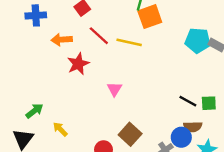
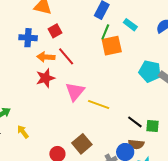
blue cross: (36, 15) -> (28, 38), moved
orange arrow: (62, 40) -> (46, 57), moved
yellow line: (129, 42) -> (99, 105), moved
pink triangle: (114, 89) -> (75, 92), moved, size x1.5

